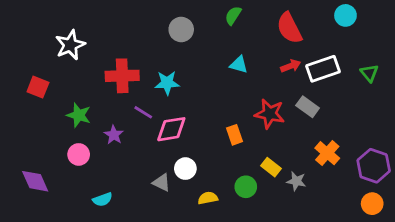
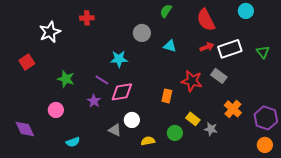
gray circle: (181, 29) -> (142, 33), moved
red cross: (122, 76) -> (87, 18), moved, size x0.6
red square: (38, 87) -> (27, 62), turned 35
green star: (79, 115) -> (66, 79), moved
purple star: (114, 135) -> (94, 101), moved
orange rectangle: (235, 135) -> (167, 96), turned 32

